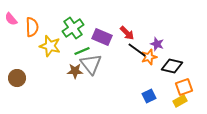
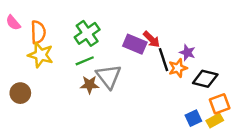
purple rectangle: (102, 37) -> (135, 44), moved
yellow star: (50, 46) -> (41, 55), moved
black line: (137, 50) -> (163, 60), turned 36
green line: (82, 51) -> (85, 61), moved
blue square: (149, 96) -> (193, 118), moved

